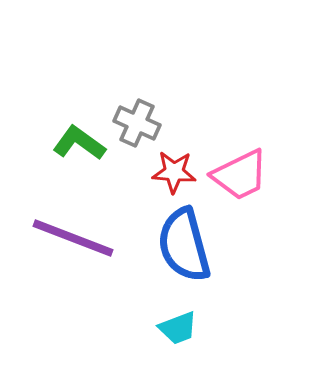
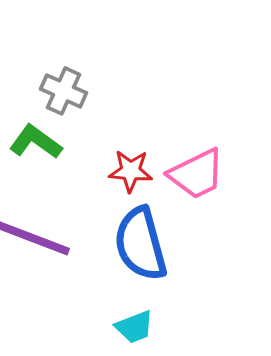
gray cross: (137, 123) -> (64, 91), moved

